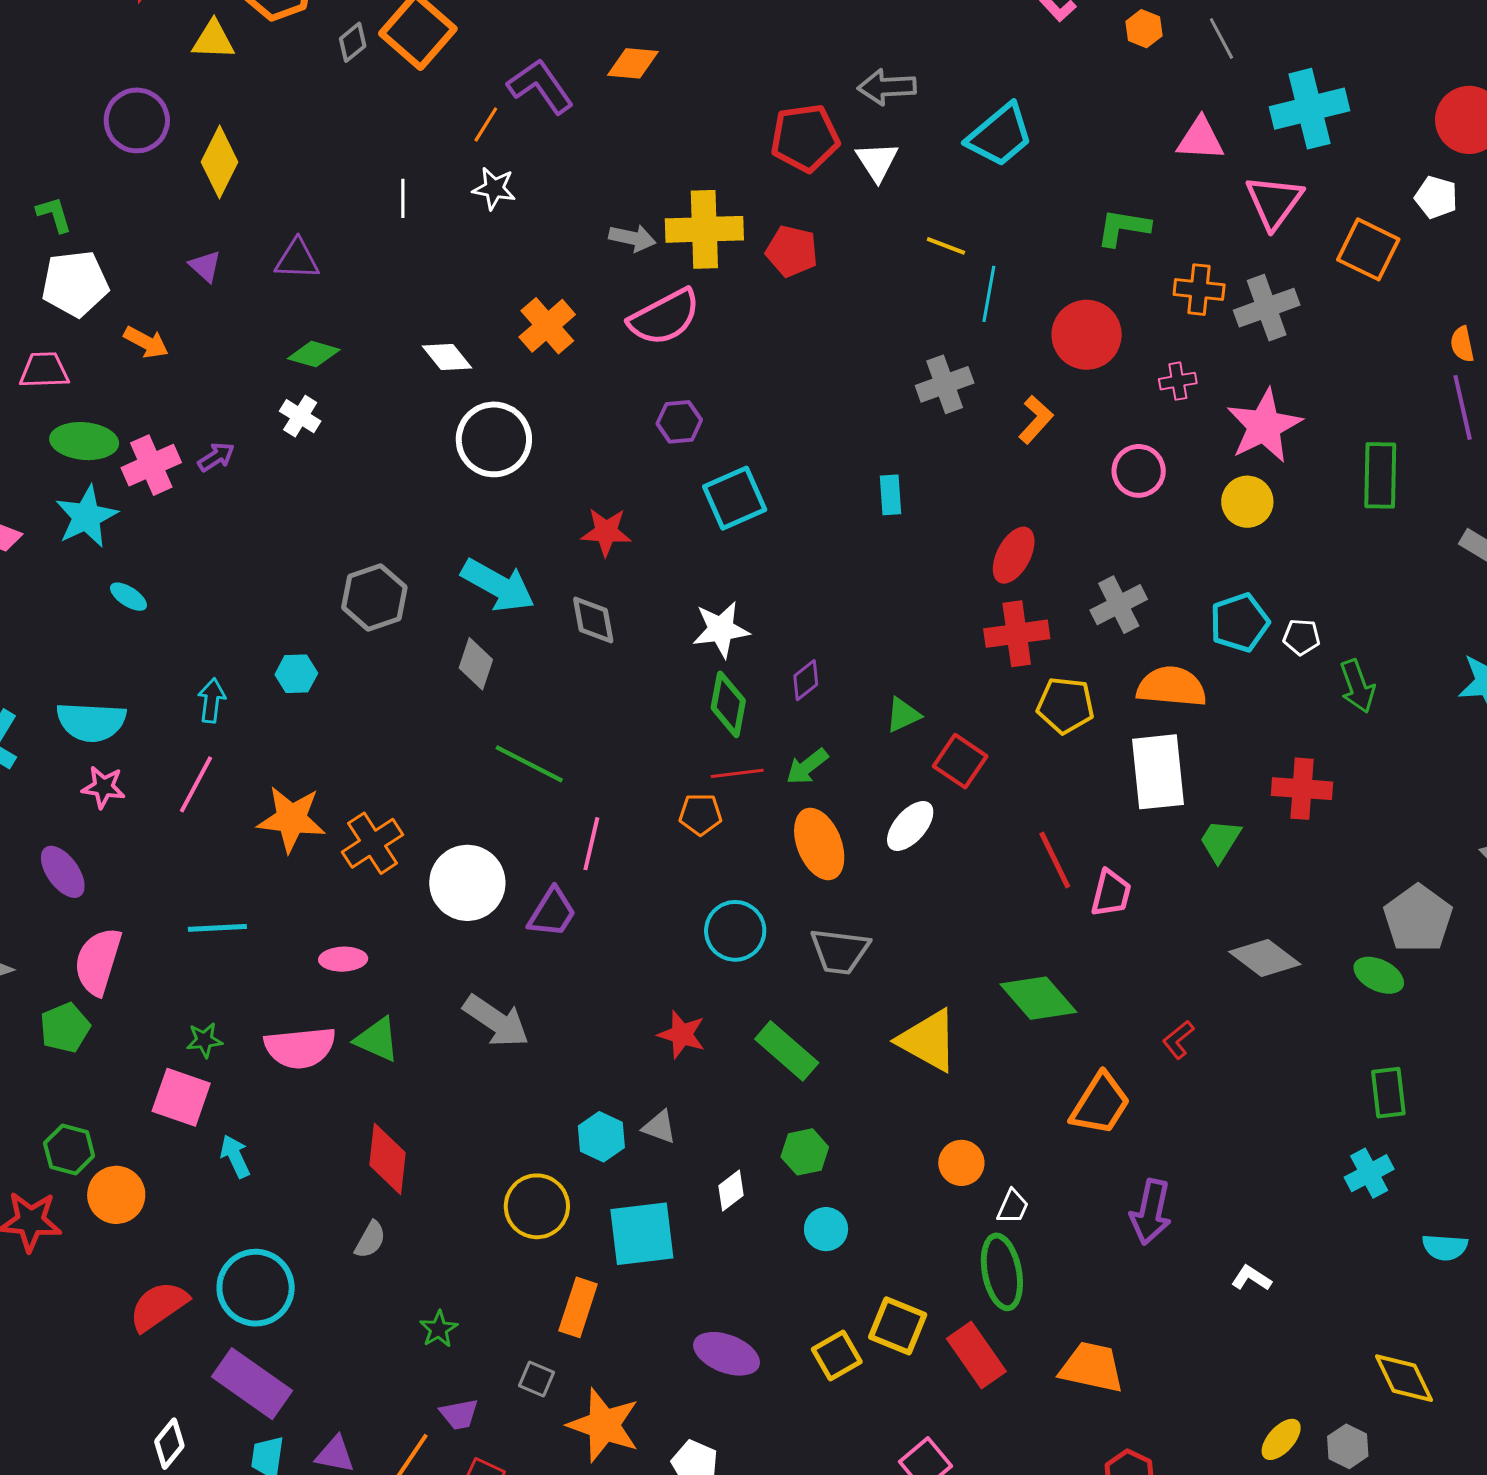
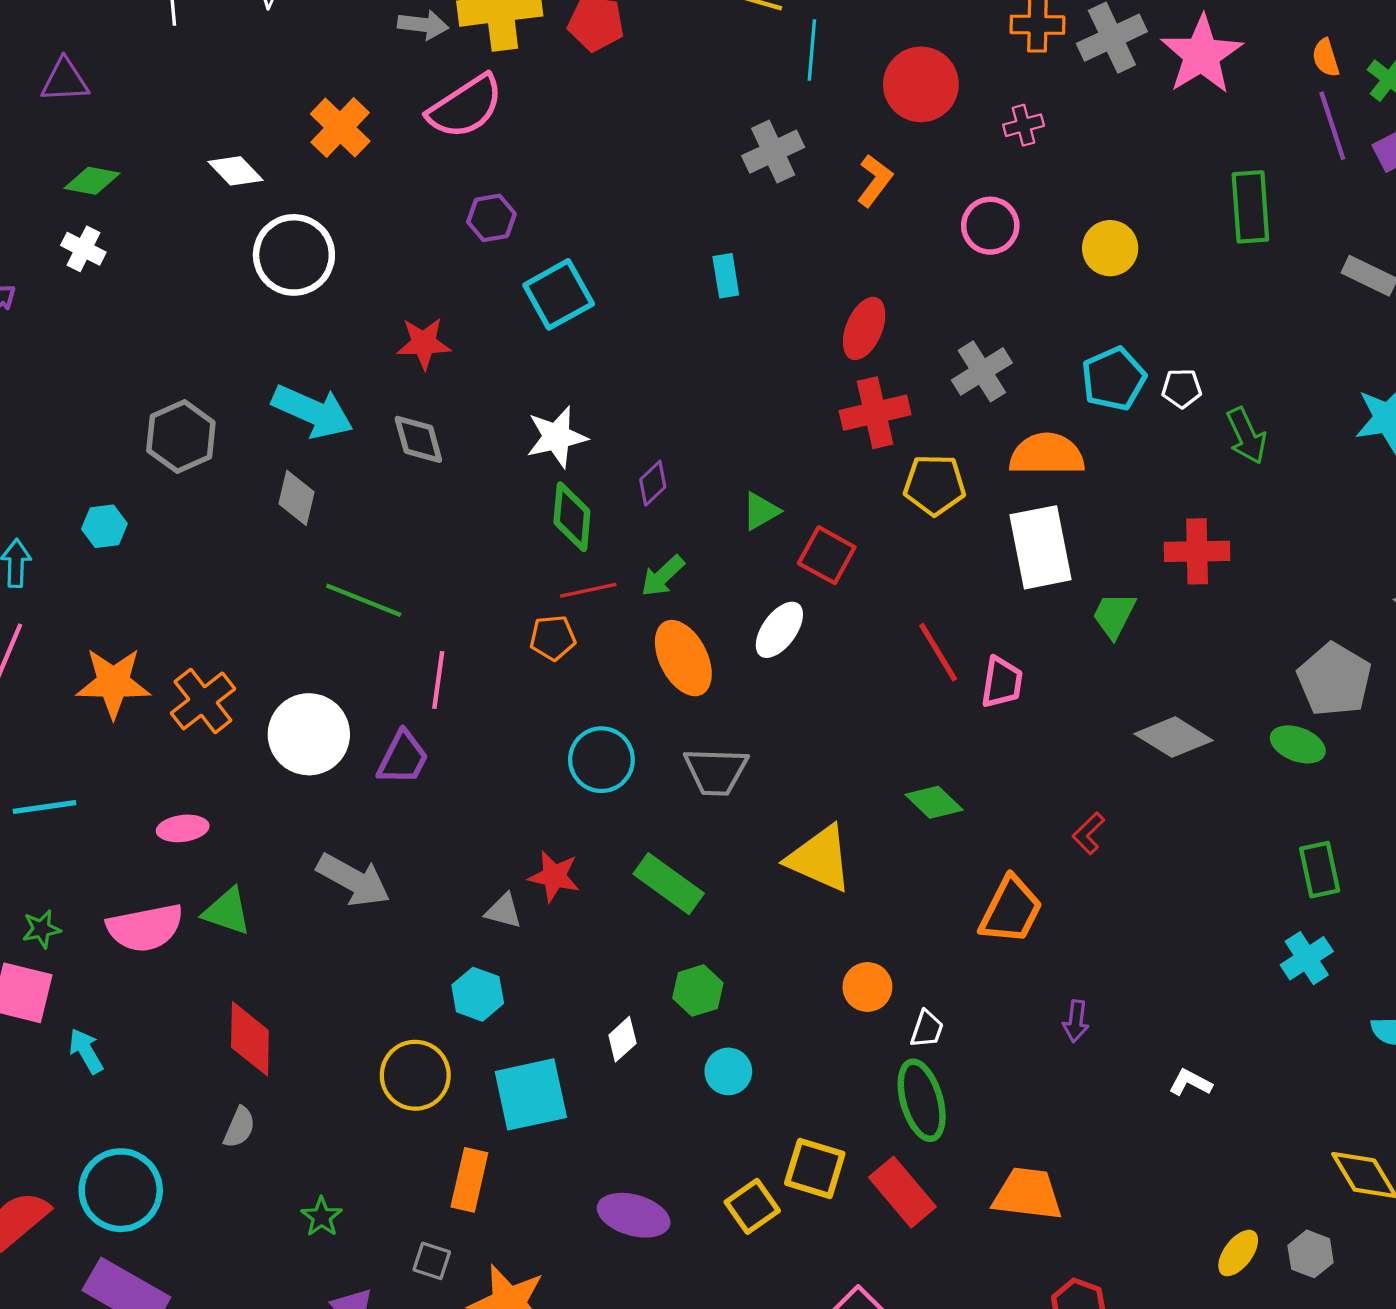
pink star: (1264, 426) -> (1202, 55), moved
green diamond: (1038, 998) -> (934, 802), size x0.7
gray triangle: (659, 1127) -> (503, 911), moved
purple arrow: (1151, 1212) -> (1076, 1021), size x0.6

